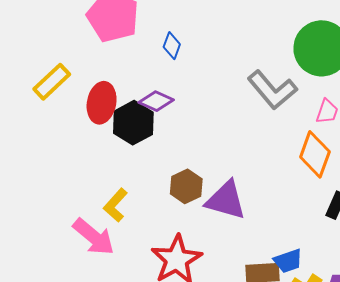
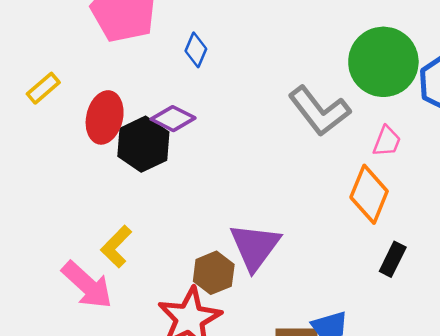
yellow rectangle: (52, 82) -> (43, 88), size x0.7
brown hexagon: (186, 186) -> (214, 273), moved
purple triangle: (226, 200) -> (255, 247), turned 48

